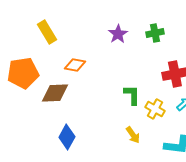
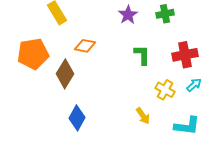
brown diamond: (55, 93) -> (65, 74), turned -56
green L-shape: (132, 95) -> (142, 55), moved

